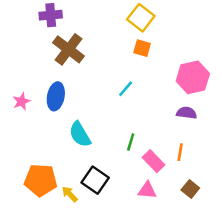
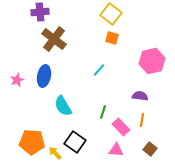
purple semicircle: (187, 113) -> (140, 96), moved

